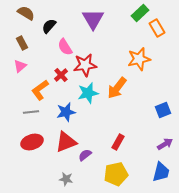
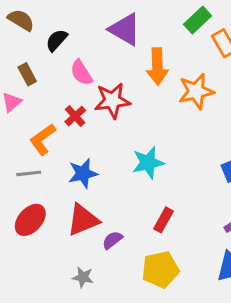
purple triangle: (93, 19) -> (125, 29), turned -30
brown rectangle: (22, 43) -> (27, 74), moved
orange arrow: (117, 88) -> (157, 67), moved, turned -40
cyan star: (88, 93) -> (148, 163), moved
red ellipse: (32, 142) -> (30, 220), turned -30

